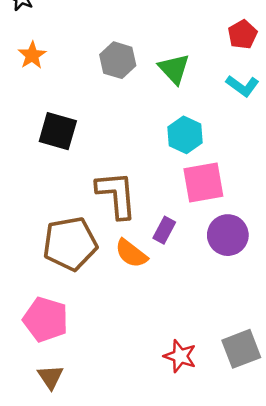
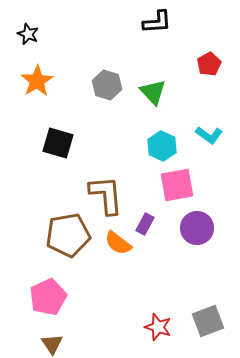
orange star: (32, 55) -> (37, 81), size x1.4
cyan L-shape: (242, 86) -> (209, 135), moved
pink pentagon: (46, 319) -> (48, 297), turned 30

